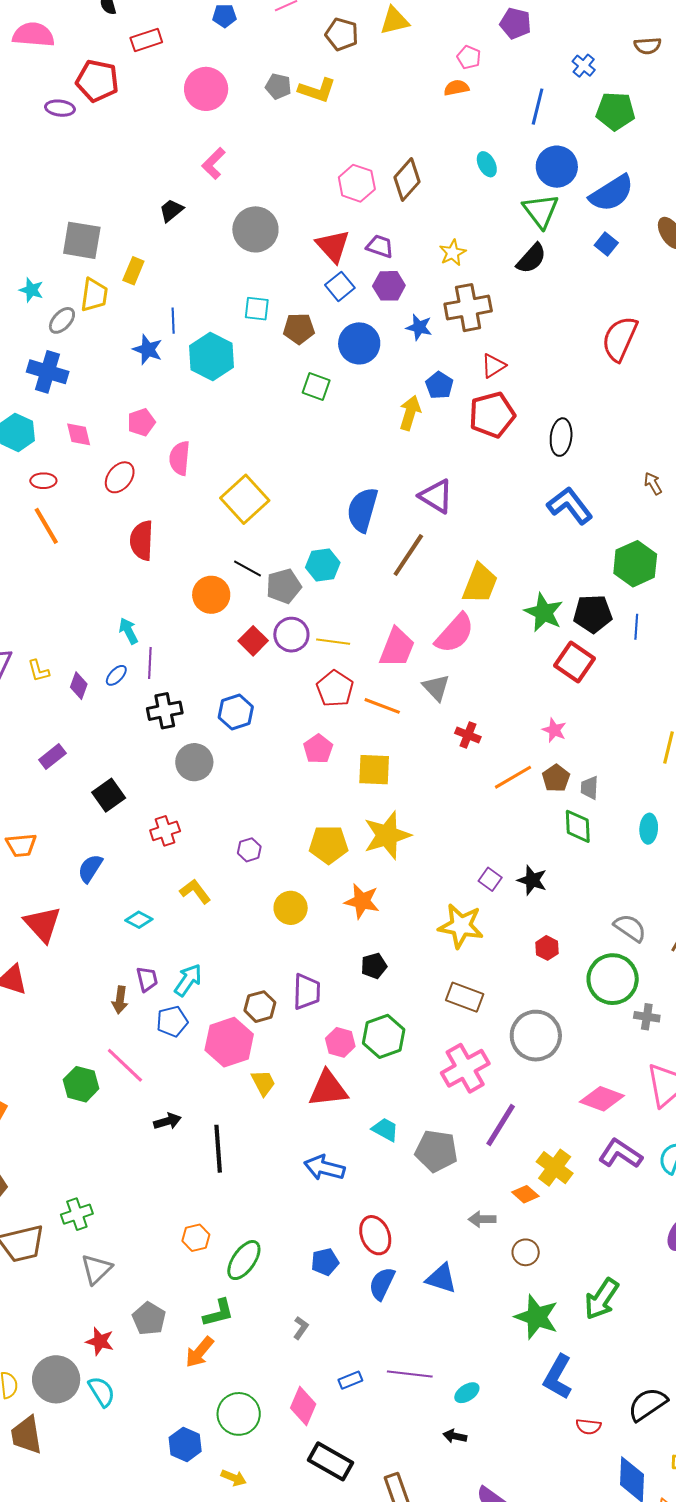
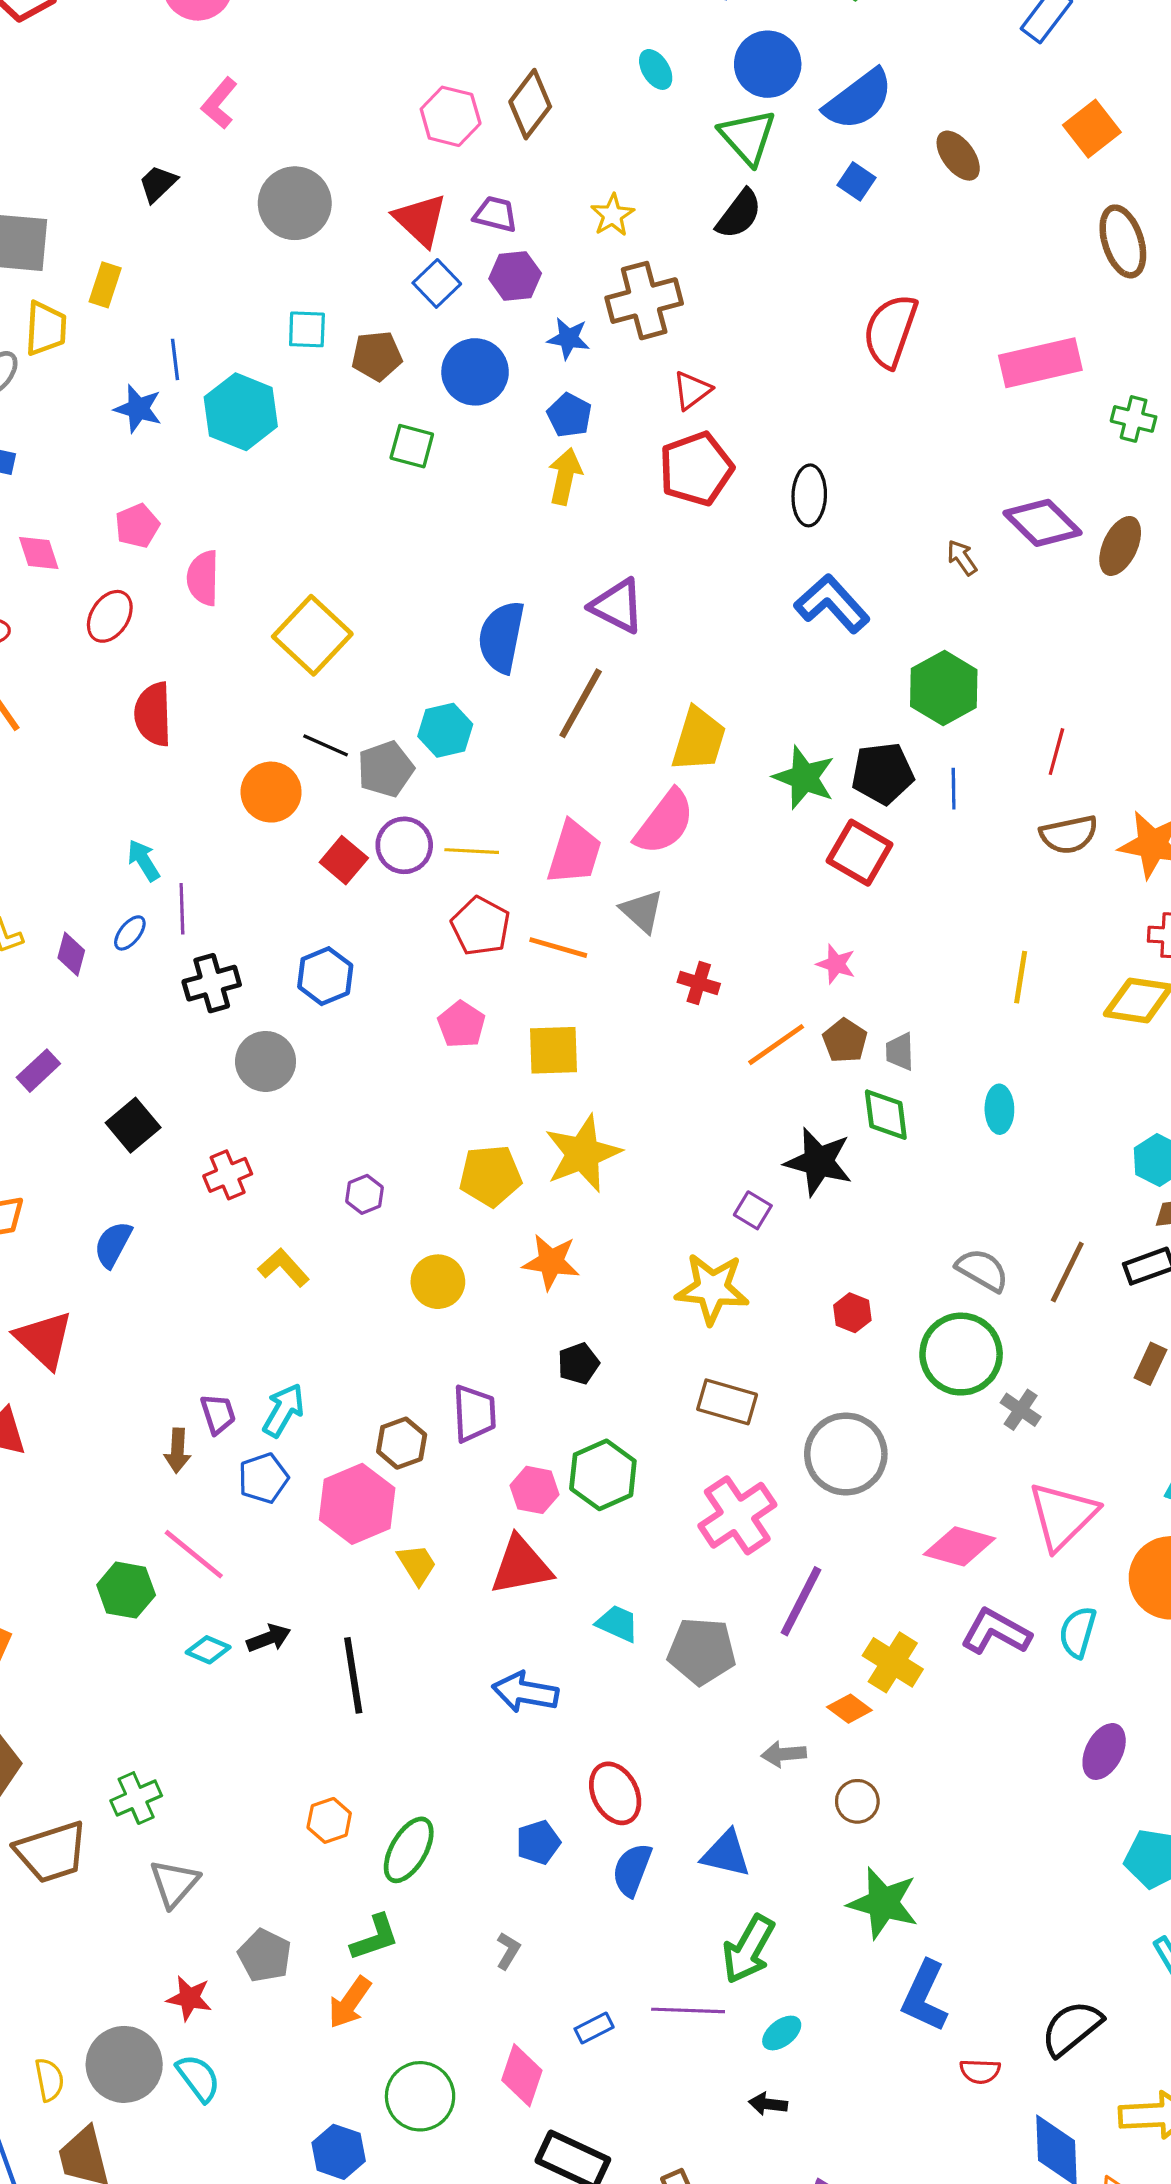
blue pentagon: (439, 385) -> (569, 415), moved
black star: (532, 880) -> (818, 1162), moved, size x1.4
cyan diamond: (139, 920) -> (208, 1650), moved
gray cross: (647, 1017) -> (1021, 1410), turned 30
green arrow: (601, 1299) -> (748, 1949), moved

